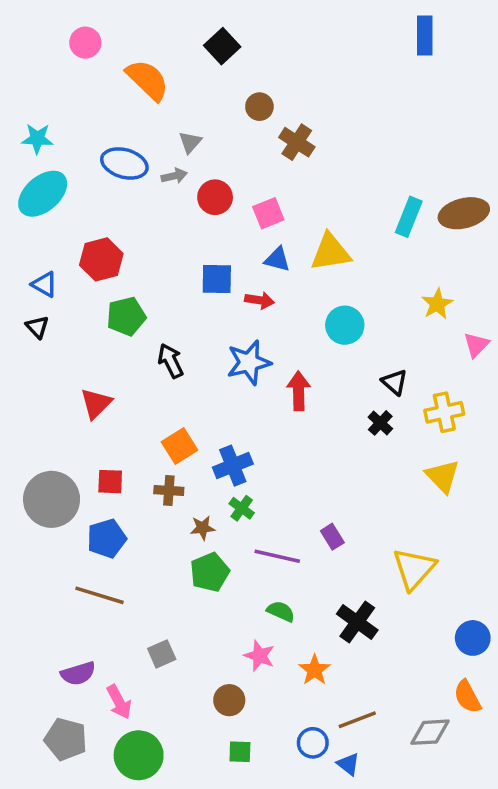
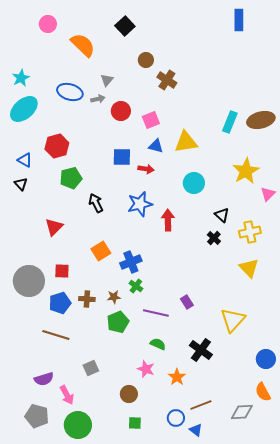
cyan star: (37, 139) -> (21, 78), turned -30
yellow star: (437, 304) -> (246, 171), size x1.5
brown cross: (169, 490) -> (87, 299), moved

